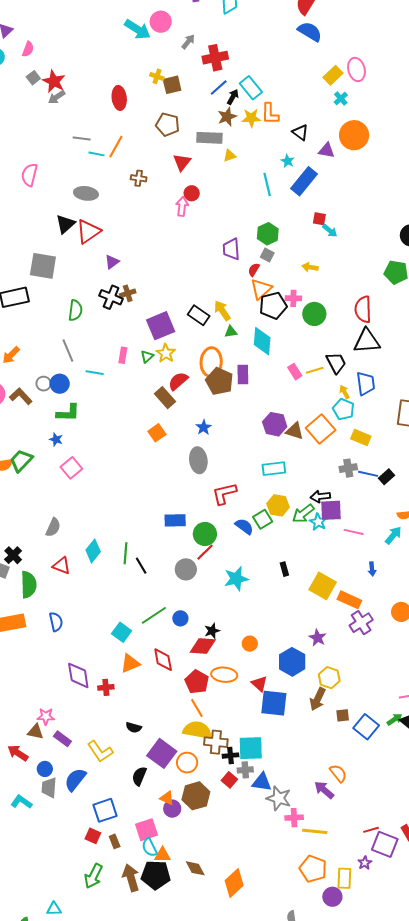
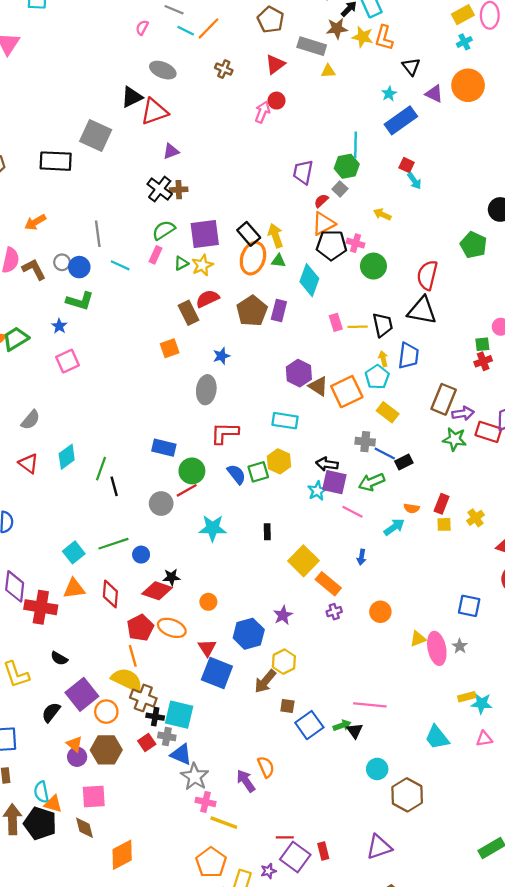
pink semicircle: (29, 175) -> (142, 28), moved, size x0.6
cyan line: (267, 185) -> (355, 145), moved
green semicircle: (75, 310) -> (164, 230), moved, turned -145
orange ellipse: (211, 362) -> (253, 258), moved
green arrow: (303, 514) -> (372, 482), moved
purple cross: (361, 623) -> (334, 612), size x0.6
red cross: (106, 687) -> (41, 607), size x1.8
pink square: (146, 830) -> (94, 796), moved

